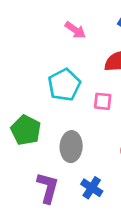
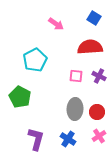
cyan pentagon: (64, 85) -> (35, 60), moved
gray ellipse: (71, 147) -> (75, 109), moved

